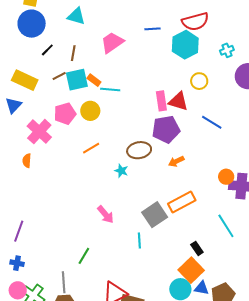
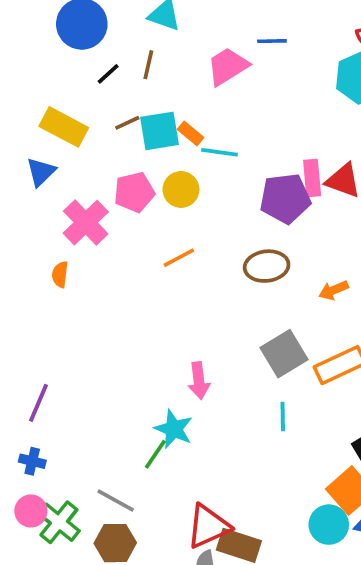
blue line: (153, 29) -> (272, 41), moved
brown line: (73, 53) -> (148, 65), moved
purple pentagon: (166, 129) -> (285, 198), moved
cyan star: (121, 171) -> (174, 429), moved, size x1.5
pink arrow: (105, 215) -> (199, 381), turned 30
gray square: (155, 215) -> (284, 354), moved
cyan line: (139, 241) -> (283, 416), moved
gray line: (64, 282) -> (116, 501), turned -60

